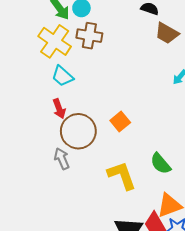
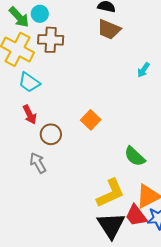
brown trapezoid: (167, 33) -> (109, 29), moved
brown circle: (78, 131) -> (51, 134), size x0.6
yellow L-shape: (122, 175) -> (111, 193), moved, turned 92

